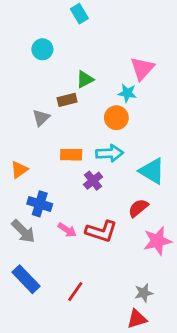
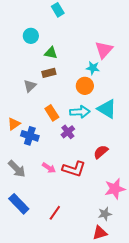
green triangle: (85, 79) -> (51, 53), moved, turned 40
orange rectangle: (71, 155) -> (52, 113), turned 56
cyan triangle: (152, 171) -> (107, 109), moved
blue cross: (40, 204) -> (30, 136), moved
pink star: (157, 241) -> (115, 189), moved

